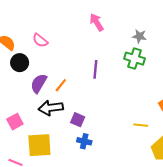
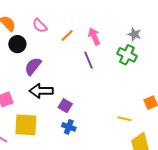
pink arrow: (97, 22) -> (94, 36), moved
purple line: (95, 69) -> (88, 60), turned -36
orange line: (61, 85) -> (67, 36), moved

